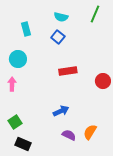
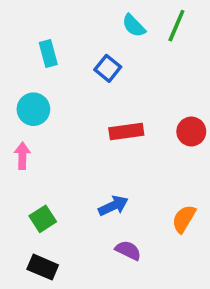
cyan semicircle: (61, 17) -> (134, 26), moved, turned 32
red circle: (103, 81) -> (191, 131), moved
green square: (15, 122) -> (43, 219), moved
orange semicircle: (90, 132) -> (184, 219), moved

